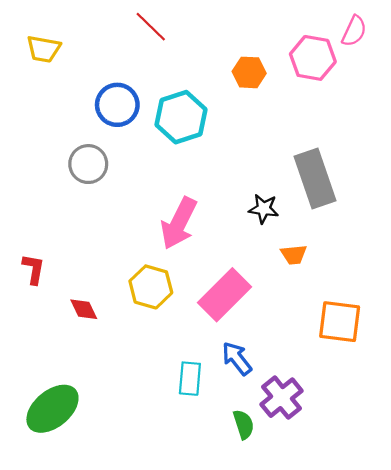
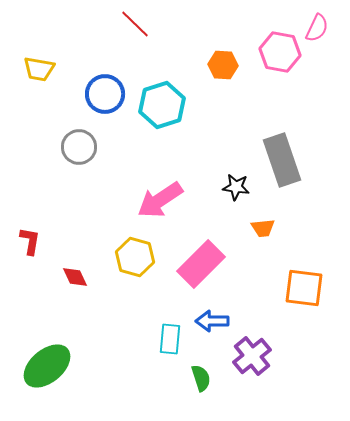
yellow trapezoid: (44, 49) -> (39, 69), moved
pink arrow: (179, 223) -> (160, 200), turned 30
blue arrow: (237, 358) -> (212, 321), turned -52
green semicircle: (244, 424) -> (201, 378), moved

